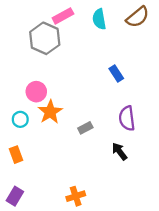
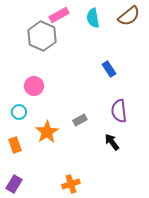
orange star: (50, 112) -> (47, 132), moved

